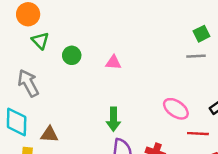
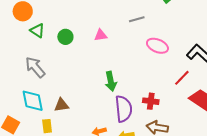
gray line: (196, 56) -> (137, 19), moved
pink ellipse: (176, 109) -> (157, 46), moved
red line: (198, 134) -> (182, 78), turned -36

